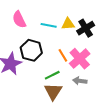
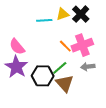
pink semicircle: (19, 19) -> (17, 47), moved
black hexagon: (31, 50) -> (43, 76), moved
pink cross: (80, 59) -> (82, 45), turned 35

